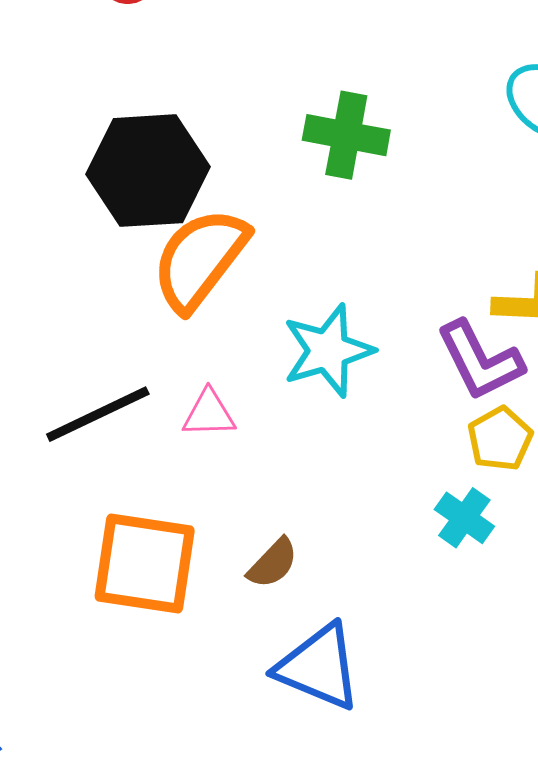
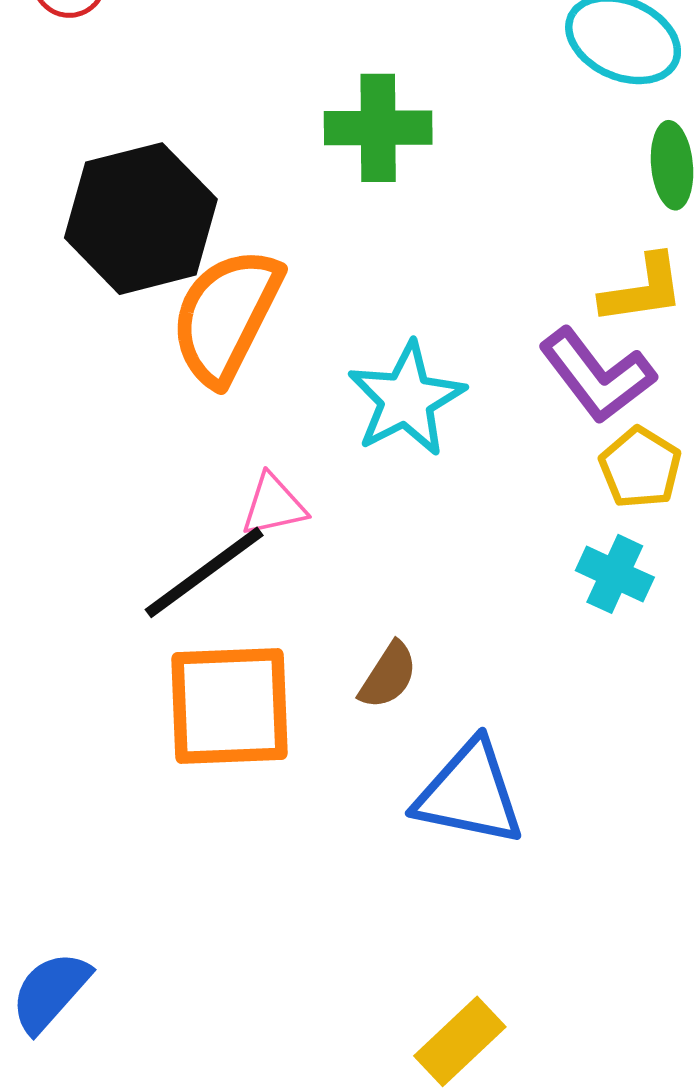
black line: (98, 414) -> (204, 572), moved

